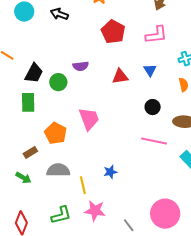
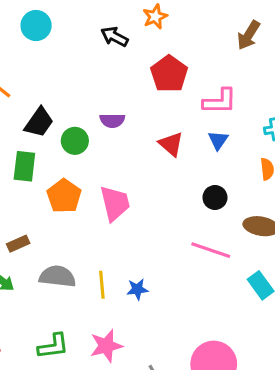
black arrow: (59, 14) -> (115, 37), moved
pink L-shape: (156, 35) -> (220, 101), moved
red triangle: (120, 76) -> (171, 144), turned 42
orange pentagon: (56, 133) -> (64, 196), moved
yellow line: (83, 185) -> (102, 285), moved
pink star: (95, 211) -> (106, 346), turned -30

